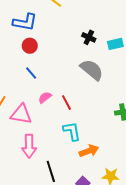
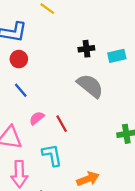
black cross: (89, 37) -> (86, 49), turned -32
cyan L-shape: (72, 131) -> (52, 155), moved

